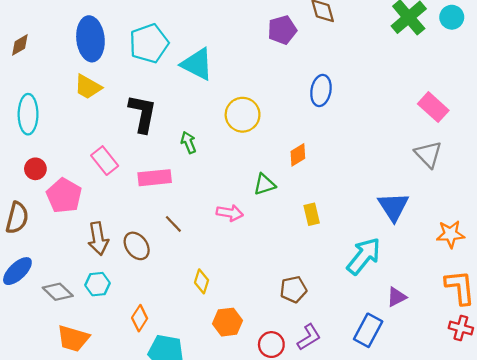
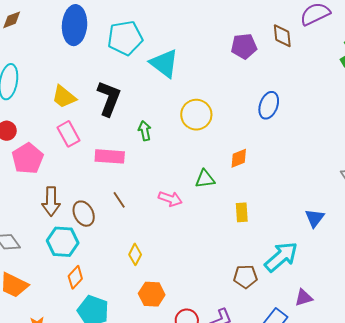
yellow trapezoid: (88, 87) -> (64, 97), moved
blue triangle: (393, 207) -> (315, 218), size x0.7
cyan hexagon: (98, 284) -> (63, 242), moved, size x1.4
brown pentagon: (293, 289) -> (245, 277), moved

